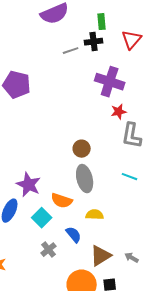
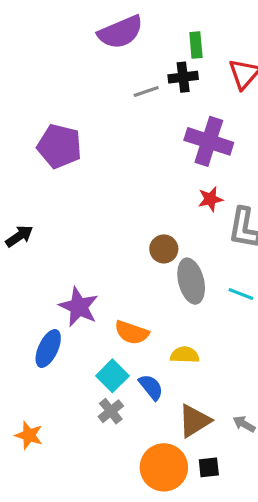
red star: (119, 112) -> (210, 199), moved
gray ellipse: (85, 179) -> (191, 281), moved
cyan square: (42, 218) -> (112, 376), moved

